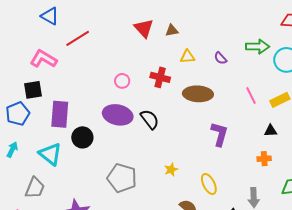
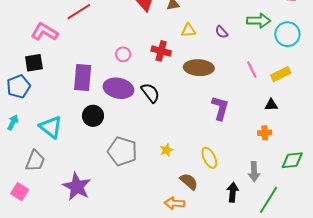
purple rectangle: (60, 114) -> (83, 78), moved
black circle: (82, 137) -> (93, 116), moved
yellow star: (171, 170) -> (166, 150), moved

